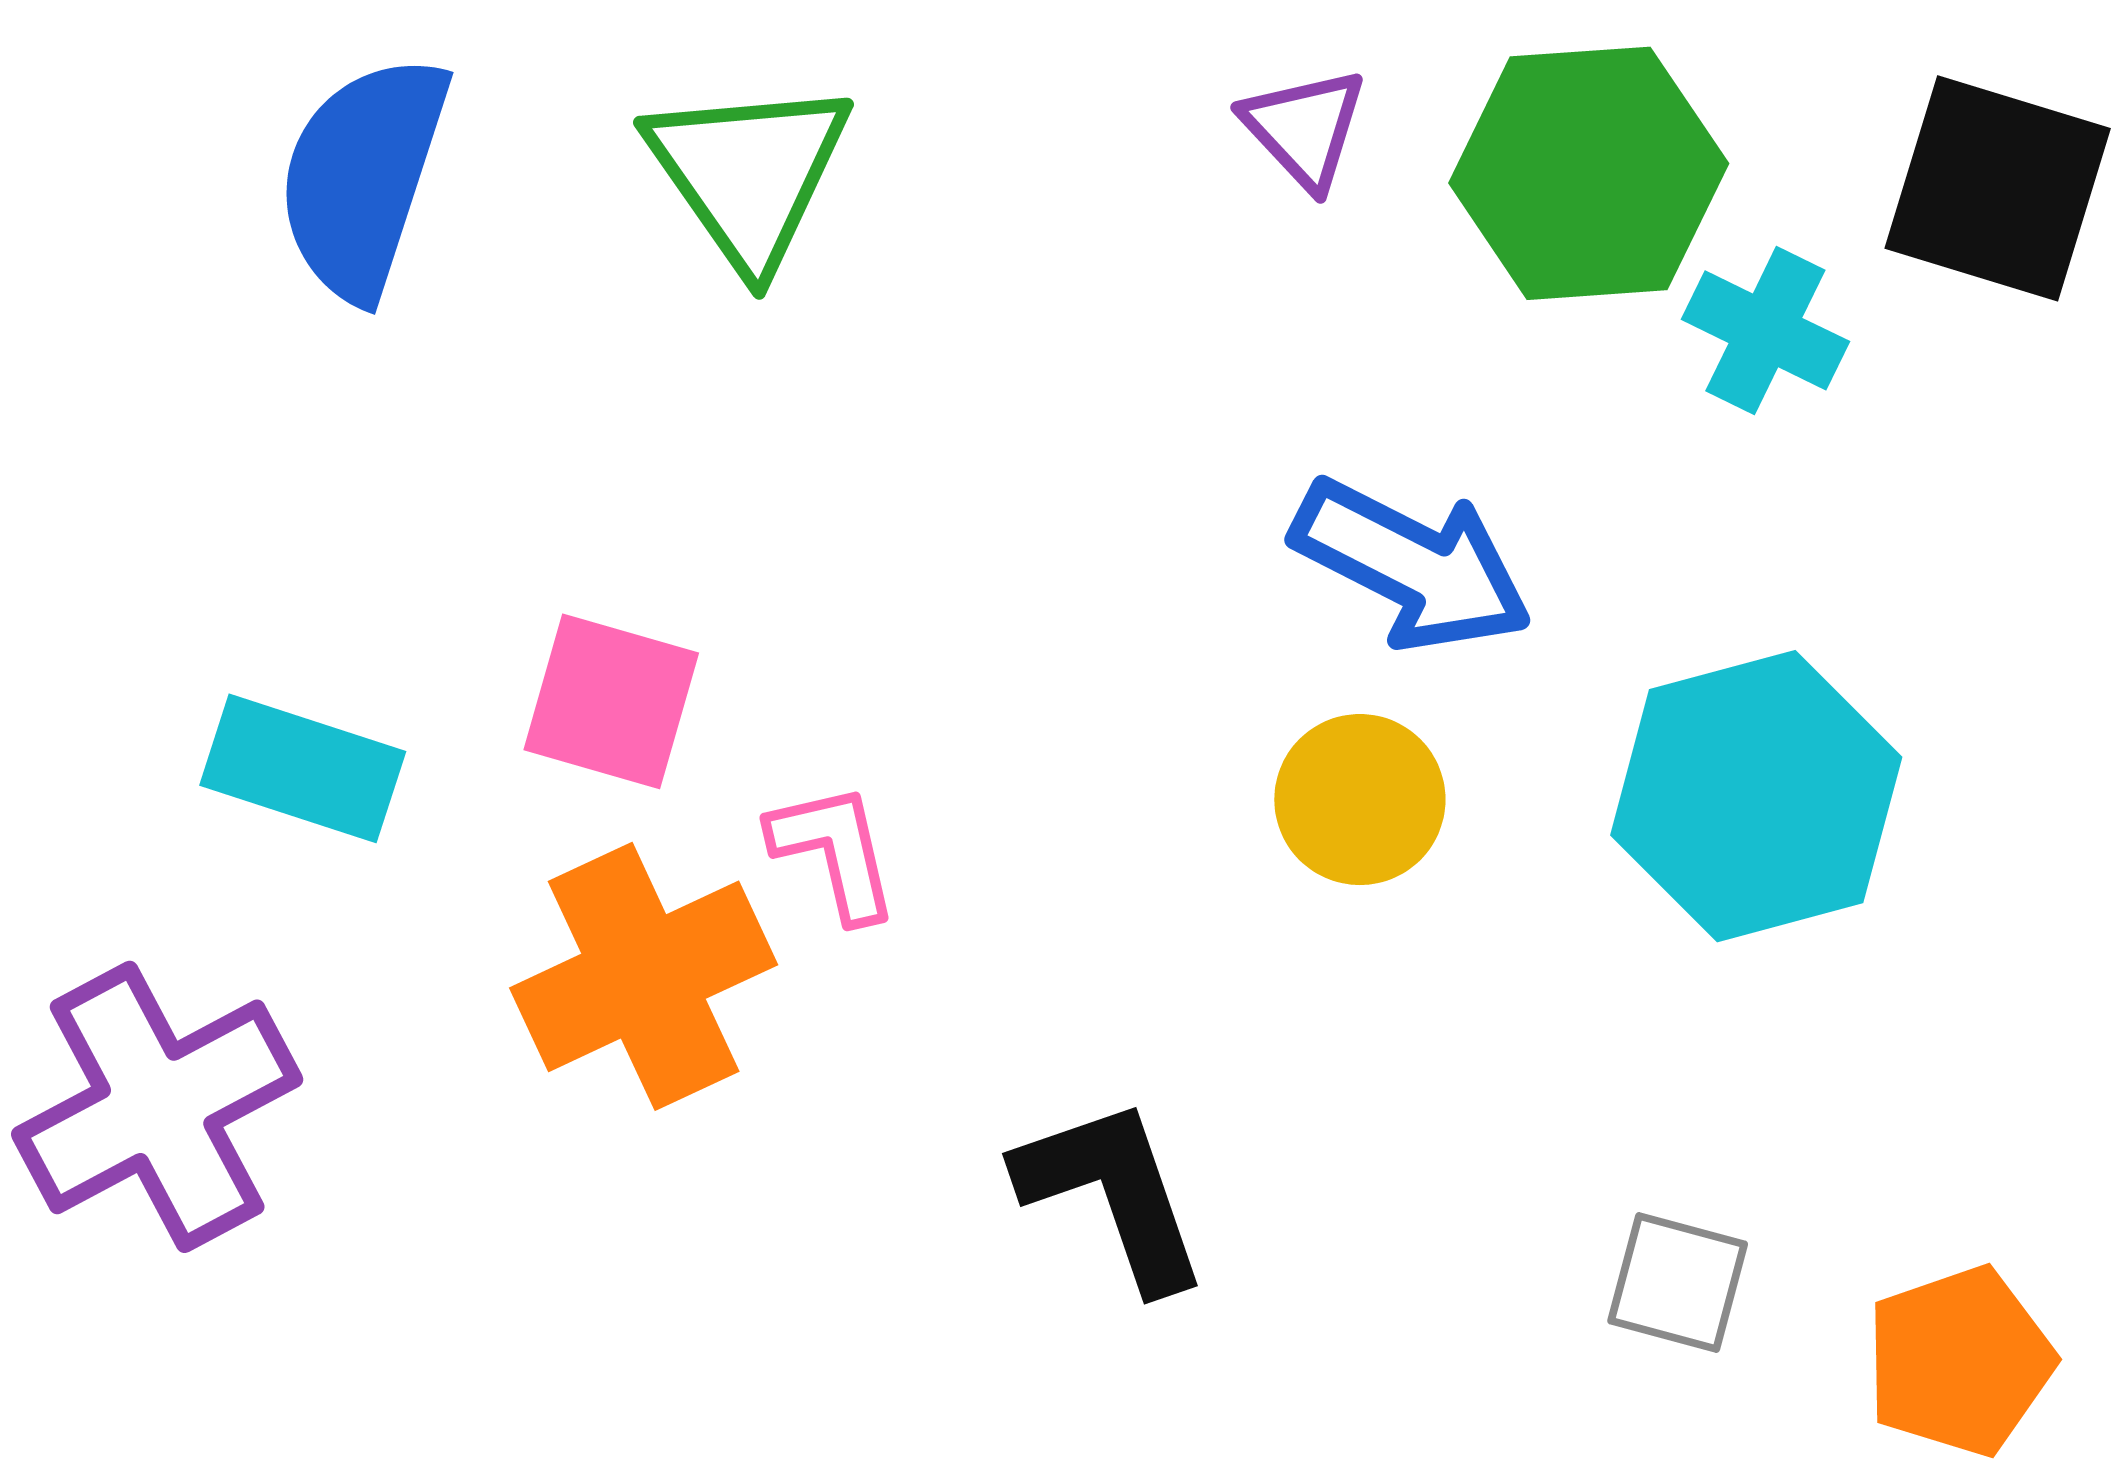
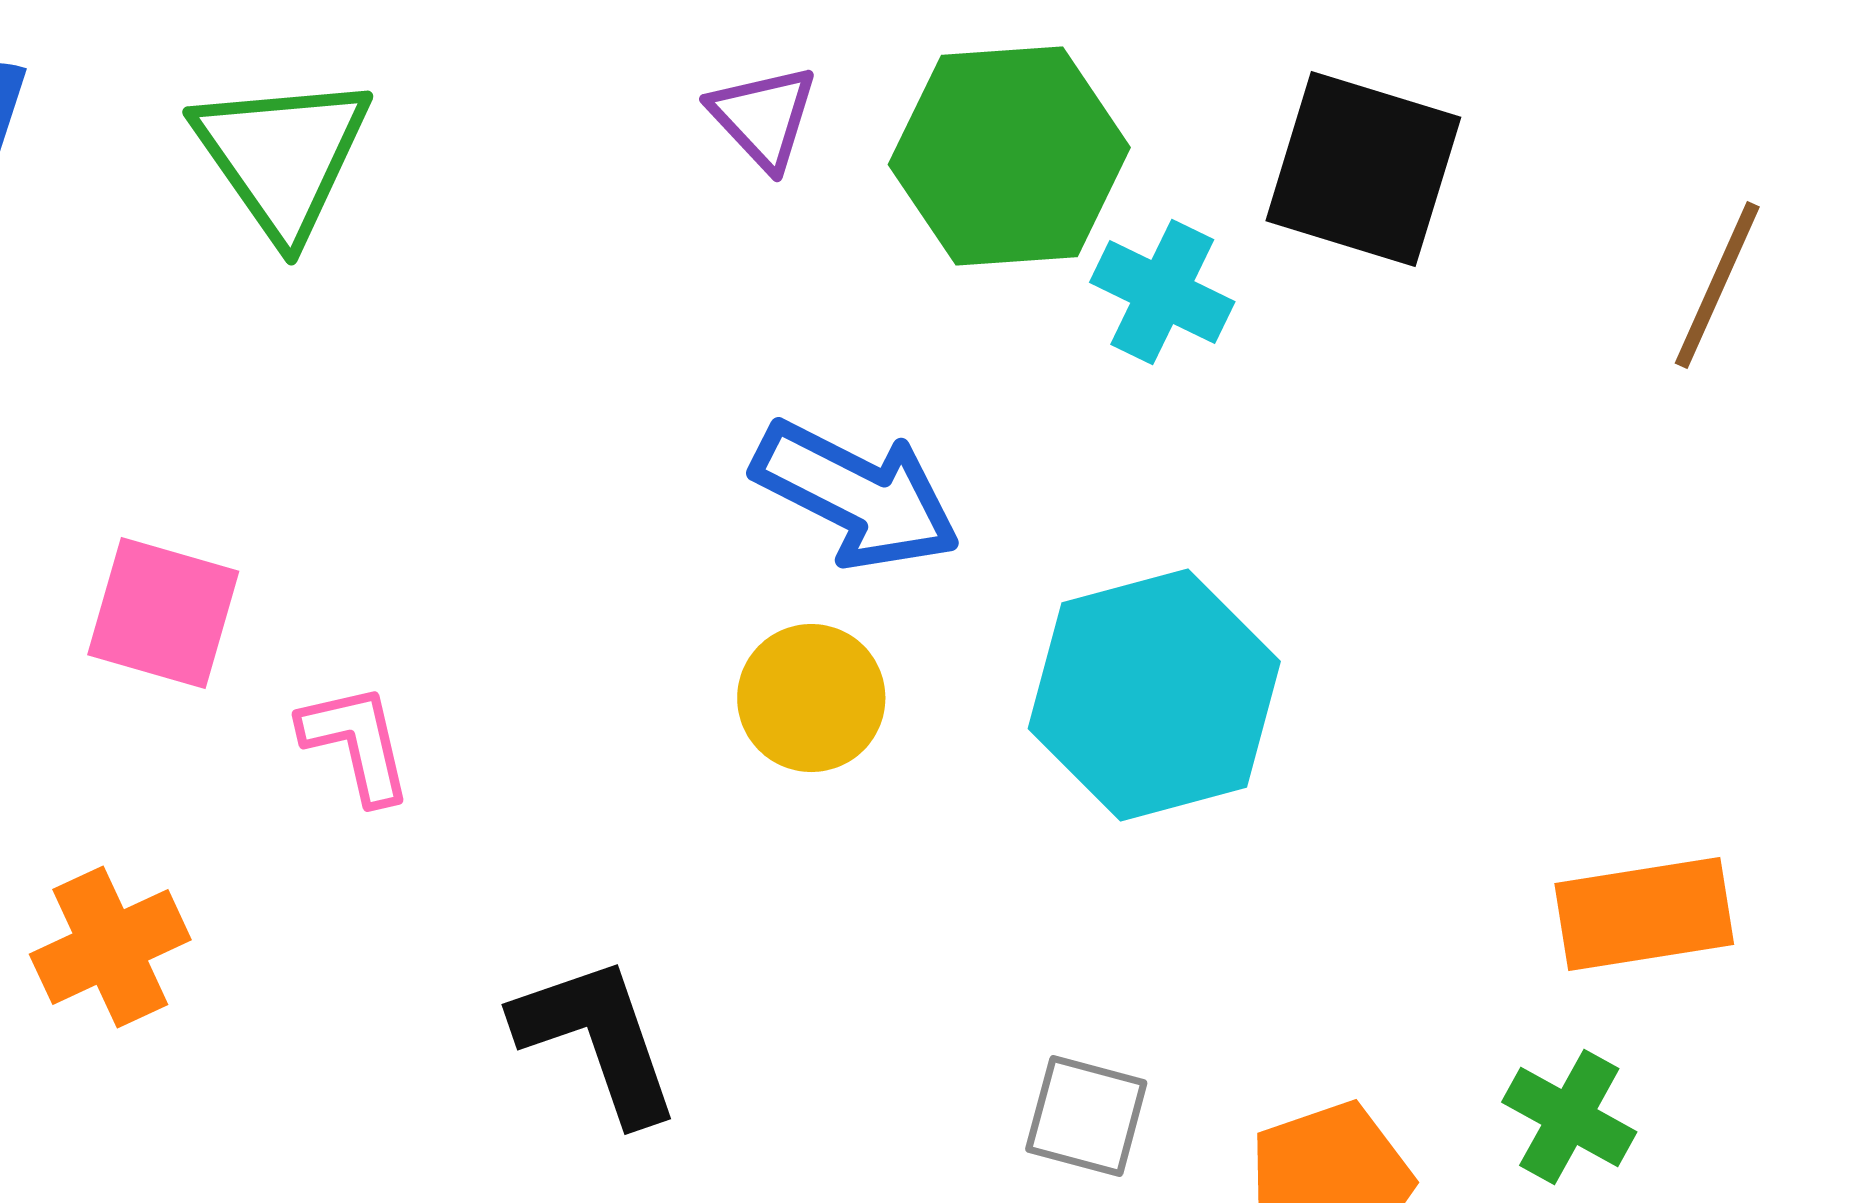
orange cross: (644, 976) -> (110, 947), moved, size x0.7

